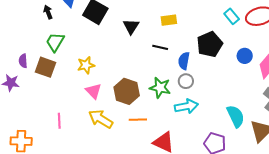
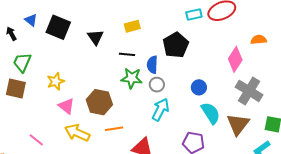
cyan rectangle: (232, 16) -> (194, 14), turned -56
blue circle: (245, 56) -> (199, 87), moved
green star: (160, 88) -> (132, 78), moved
cyan arrow: (186, 106) -> (161, 109), turned -45
pink line: (59, 121) -> (36, 140), turned -42

